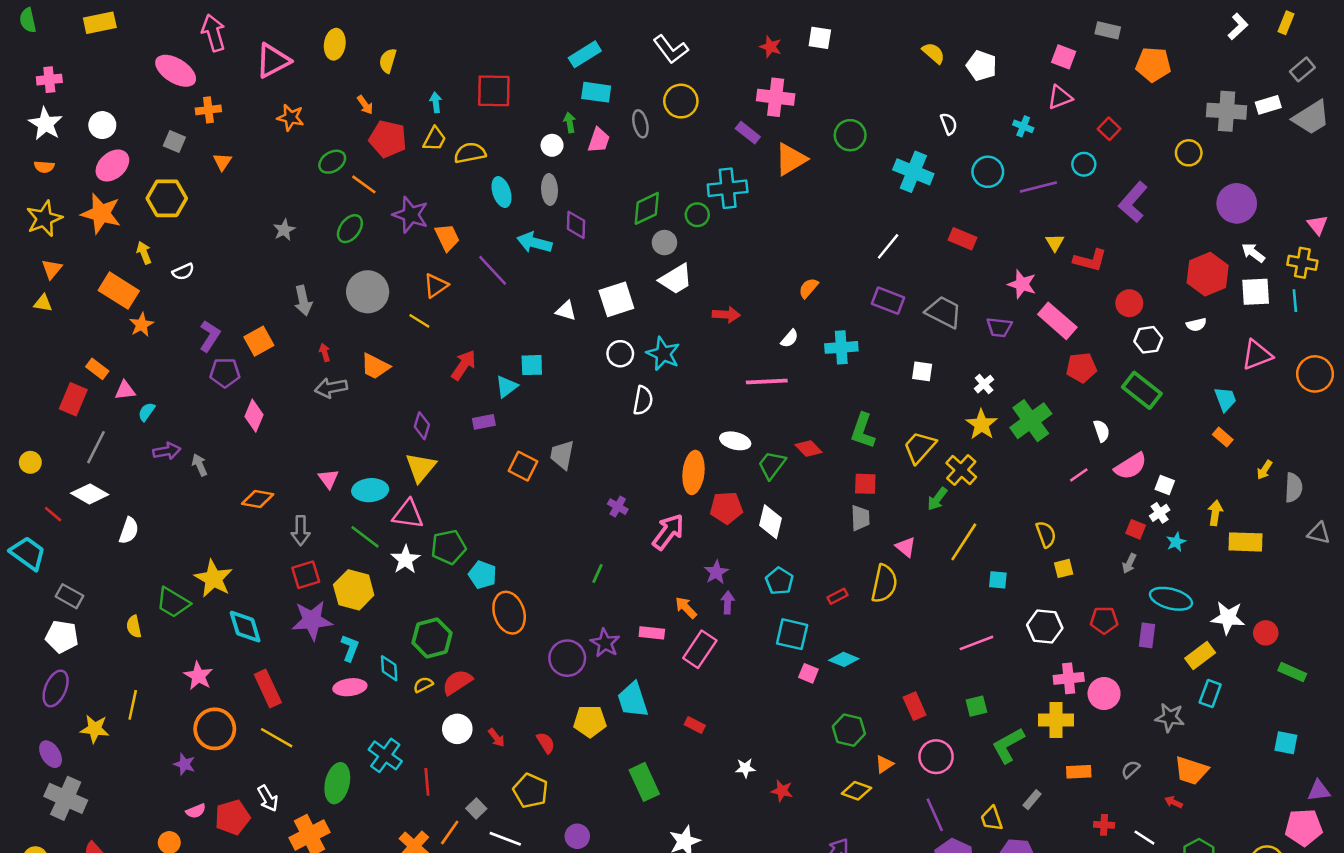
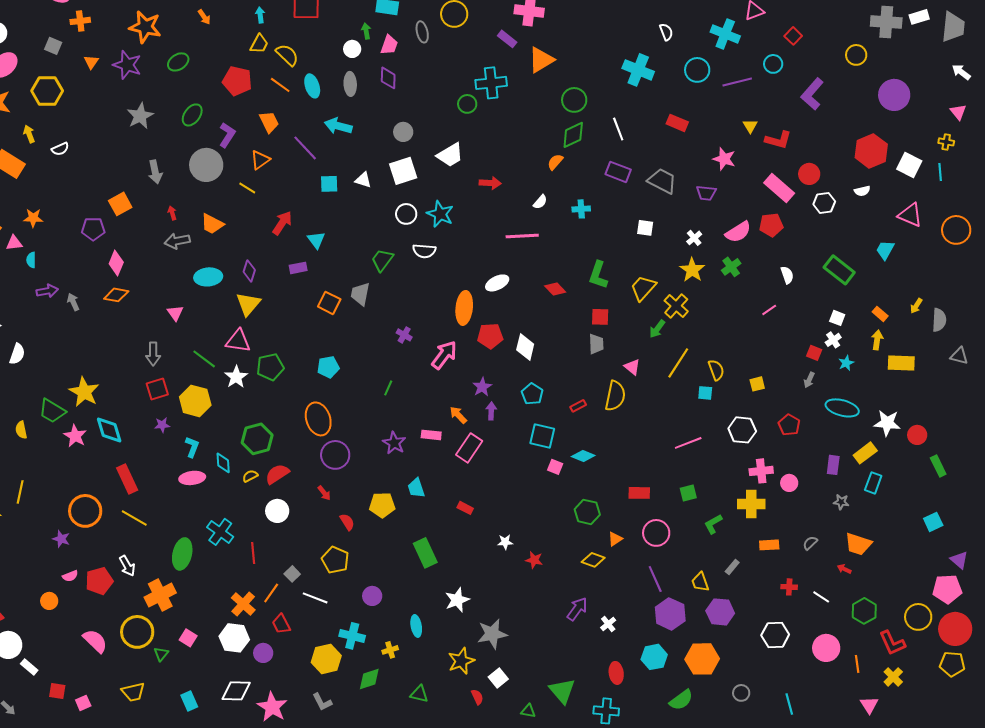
orange star: (291, 117) -> (145, 27), size x1.5
gray trapezoid: (1311, 117) -> (953, 27), turned -52
cyan cross: (1023, 126) -> (725, 34), size x1.8
green circle: (850, 135) -> (574, 100), moved
red pentagon: (388, 139) -> (237, 81), moved
yellow semicircle: (470, 153) -> (287, 55), turned 55
orange line: (364, 184) -> (280, 85), moved
green diamond: (647, 208) -> (573, 135), moved
purple star: (411, 215) -> (127, 65), moved
purple diamond: (576, 225) -> (388, 78), moved
gray star: (284, 230) -> (140, 116), size x1.5
gray circle: (664, 243) -> (403, 132), moved
white line: (888, 246) -> (618, 129), turned -60
white arrow: (1253, 253) -> (961, 72), moved
yellow cross: (1302, 263) -> (946, 142), size x0.7
white square: (1256, 292) -> (909, 165), turned 30
pink rectangle: (1057, 321) -> (779, 188), moved
orange star: (141, 325) -> (33, 218), moved, turned 30
purple L-shape: (210, 336) -> (227, 135), moved
cyan cross: (841, 347) -> (581, 209), size x0.7
pink triangle: (1257, 355) -> (910, 215), turned 44
cyan square: (532, 365) -> (329, 184), moved
cyan triangle: (507, 387) -> (316, 240), turned -30
green rectangle: (1142, 390) -> (839, 270), moved
cyan trapezoid: (1225, 399) -> (885, 250), turned -130
white semicircle: (643, 400) -> (424, 251), turned 85
cyan semicircle: (147, 412) -> (31, 260), turned -35
green cross: (1031, 421) -> (731, 267), size x0.6
orange rectangle: (1223, 437) -> (880, 314), moved
white ellipse: (735, 441) -> (497, 283), turned -40
green trapezoid: (772, 465) -> (382, 260), moved
pink semicircle: (1131, 466) -> (738, 232), moved
cyan ellipse: (370, 490) -> (208, 277), moved
orange diamond: (258, 499) -> (116, 295), moved
yellow semicircle: (1046, 534) -> (716, 370), moved
cyan pentagon: (483, 575) -> (328, 367), moved, turned -30
purple star: (312, 620) -> (162, 425), size x0.5
red pentagon: (1104, 620) -> (789, 425), turned 30
purple rectangle: (1147, 635) -> (833, 465), moved
purple circle: (567, 658) -> (335, 455), moved
green rectangle: (1292, 672) -> (938, 466), turned 40
pink star: (198, 676) -> (75, 436), moved
pink circle: (1104, 694) -> (789, 483), size x0.7
cyan trapezoid: (633, 700) -> (416, 488), size x0.7
red rectangle: (915, 706) -> (639, 493), turned -65
gray star: (1170, 718) -> (841, 502), size x0.7
red arrow: (496, 738) -> (324, 493), moved
cyan square: (1286, 743) -> (933, 522), turned -36
green L-shape: (1008, 745) -> (713, 524), size x0.7
purple triangle: (1319, 791) -> (959, 560), turned 48

